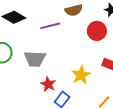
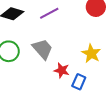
gray trapezoid: (35, 59) -> (43, 49), turned -120

